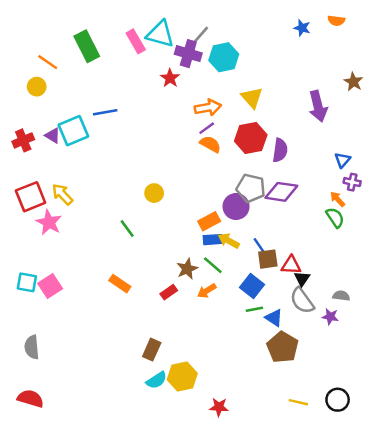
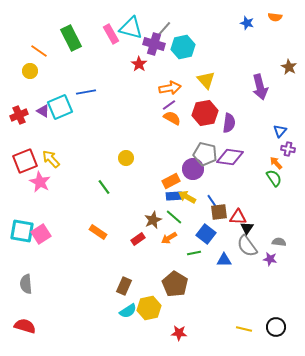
cyan square: (27, 282) -> (22, 231), size x1.4
green line: (254, 309) -> (194, 253), moved
blue triangle: (274, 318) -> (224, 260), turned -35
brown pentagon: (283, 347) -> (175, 284), moved

